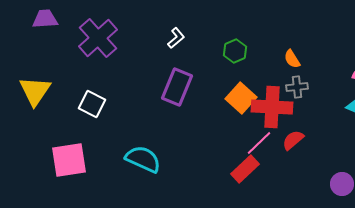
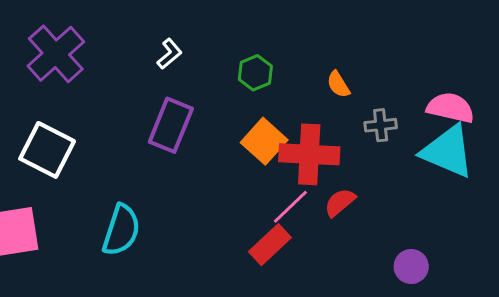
gray cross: (297, 87) -> (381, 125), moved
white square: (92, 104) -> (47, 150), size x1.4
cyan semicircle: (143, 159) -> (121, 230), turned 84

